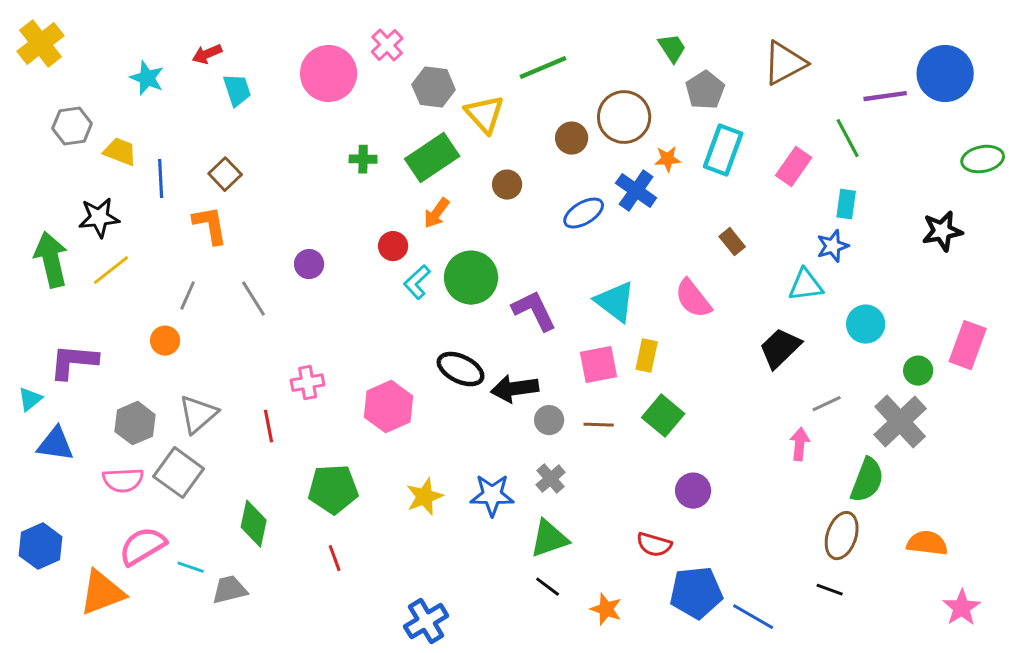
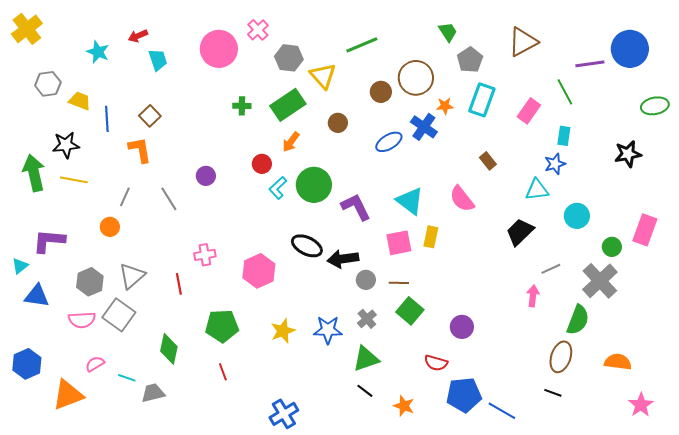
yellow line: (111, 270) -> (74, 180), turned 48
green square: (663, 416) -> (410, 311), moved
pink semicircle: (143, 546) -> (95, 364), size x0.6

